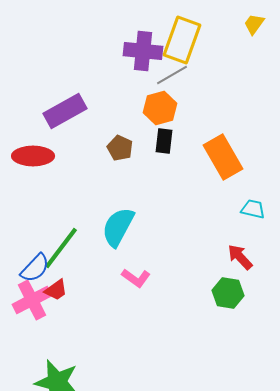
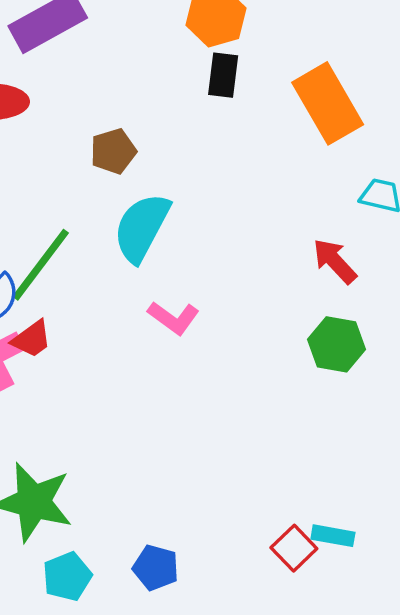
brown pentagon: (120, 148) -> (113, 151), moved, turned 30
red arrow: (240, 257) -> (335, 261), moved

